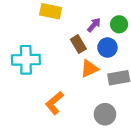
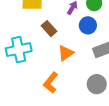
brown rectangle: (78, 44) -> (49, 29), moved
orange triangle: (89, 69) -> (66, 53), moved

